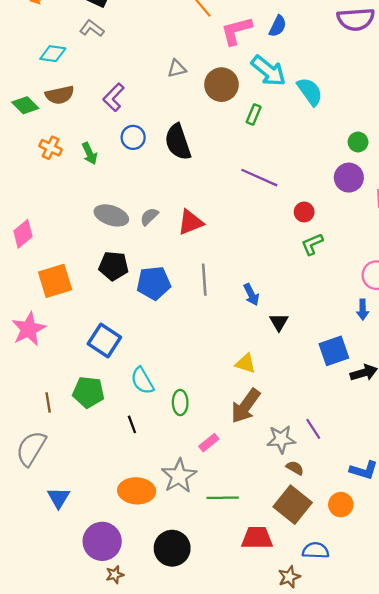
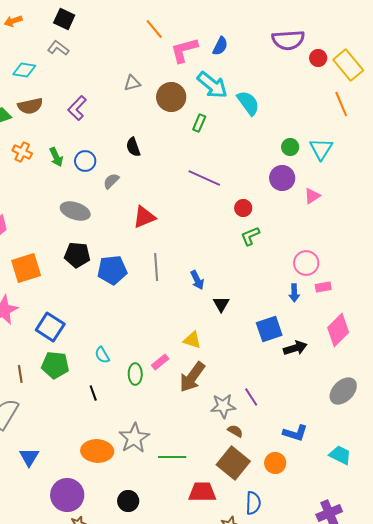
blue circle: (133, 137) -> (85, 161), moved
black semicircle: (178, 142) -> (133, 147), size x0.6
gray semicircle: (149, 217) -> (111, 181), moved
blue square: (104, 341) -> (50, 327), moved
cyan semicircle: (142, 381) -> (102, 355), size x0.7
pink rectangle: (209, 443) -> (160, 362), moved
black circle: (172, 548) -> (128, 501), size x0.7
blue semicircle: (316, 551) -> (253, 503), turned 90

